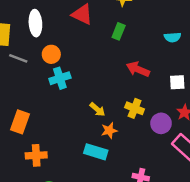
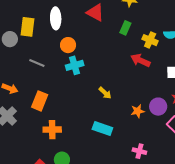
gray line: (18, 58) -> (37, 63), moved
yellow cross: (135, 108) -> (150, 40), moved
orange star: (109, 130) -> (138, 111), moved

